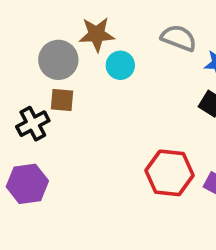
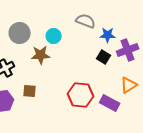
brown star: (97, 34) -> (41, 55), moved
brown square: (62, 100) -> (30, 91), moved

